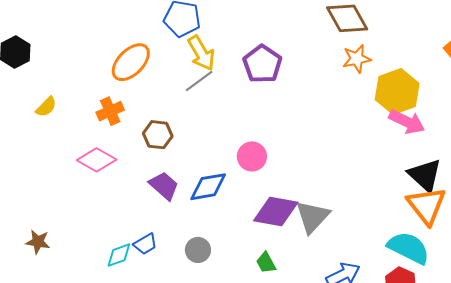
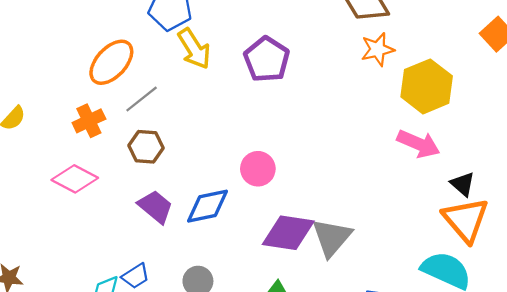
gray line: (199, 81) -> (142, 99), moved
pink arrow: (407, 122) -> (418, 144), moved
black triangle: (425, 175) -> (463, 184), size x0.6

